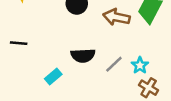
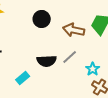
gray line: (114, 64) -> (70, 57), moved

